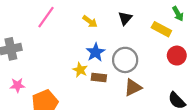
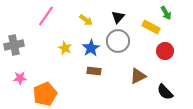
gray circle: (125, 60) -> (118, 41), moved
yellow star: (80, 70) -> (65, 48), moved
brown triangle: (133, 87) -> (138, 76), moved

